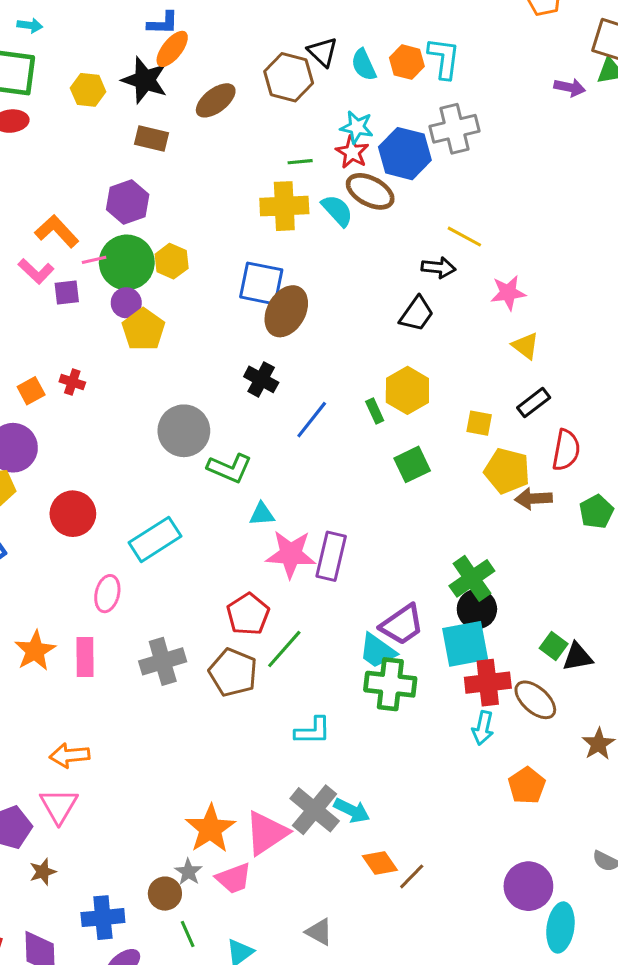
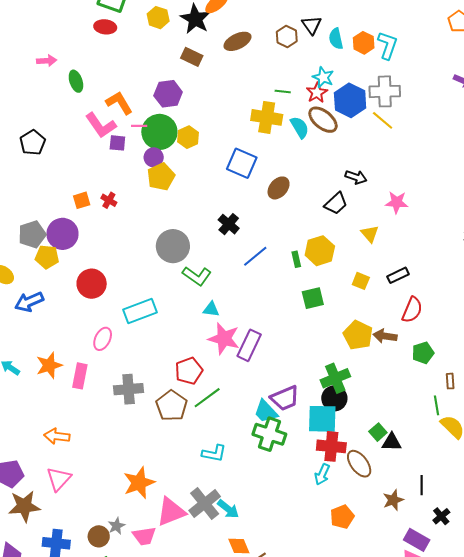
brown hexagon: (289, 77) -> (287, 37), size x0.7
yellow line: (464, 237) -> (383, 120), moved
pink L-shape: (36, 271) -> (101, 125), size x1.4
brown ellipse: (286, 311) -> (279, 188), moved, size x0.7
yellow triangle: (525, 346) -> (370, 234), moved
yellow pentagon: (507, 471) -> (358, 335), moved
pink triangle: (59, 806) -> (59, 479), moved
orange star: (210, 829) -> (139, 483), moved
brown star: (43, 872) -> (24, 506), size x1.8

